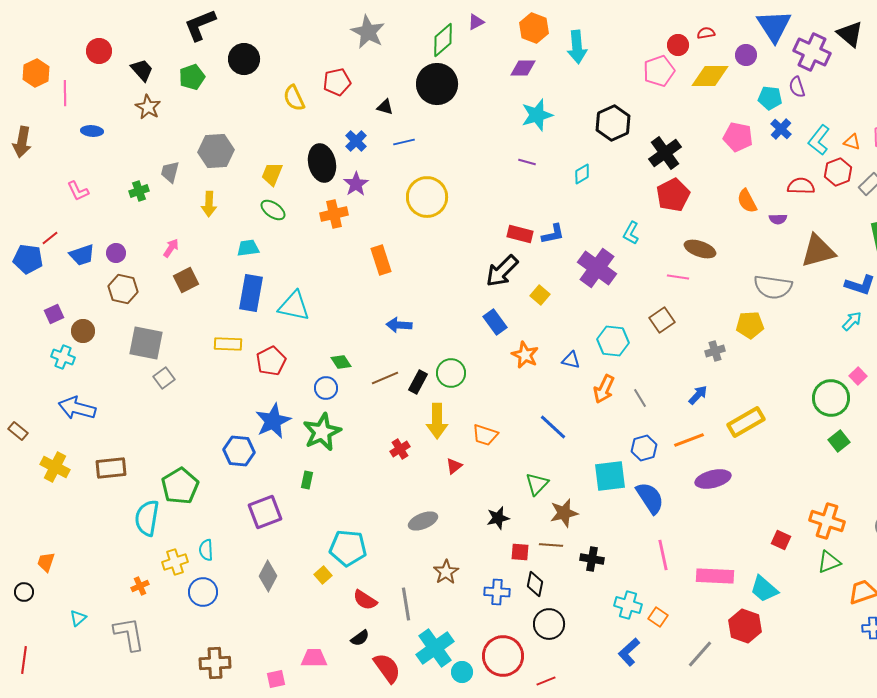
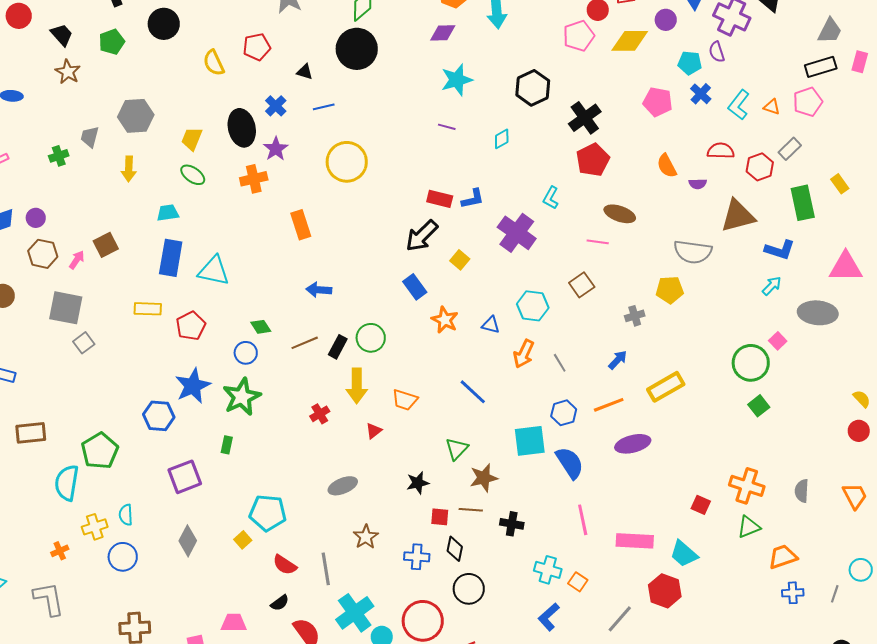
red hexagon: (838, 172) -> (760, 167), moved
pink arrow: (171, 248) -> (77, 260), moved

